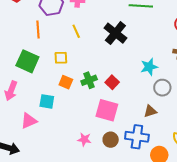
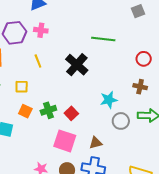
brown triangle: (150, 111) -> (96, 143), moved

